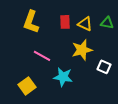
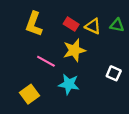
red rectangle: (65, 22) -> (71, 24), turned -56
yellow star: (82, 50) -> (74, 50), moved

